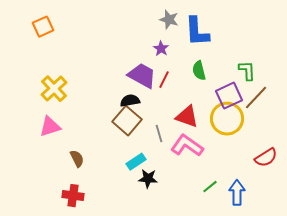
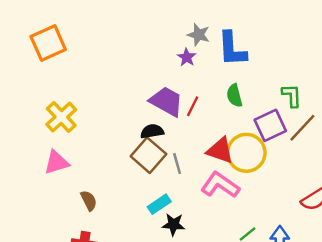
orange square: (43, 27) -> (48, 43), size x1.4
purple star: (161, 49) -> (187, 57), moved
yellow circle: (227, 119) -> (246, 153), moved
gray line: (159, 134) -> (177, 164), moved

